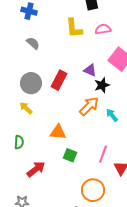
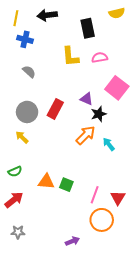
orange triangle: (58, 132) -> (46, 182), moved
green semicircle: (19, 142) -> (15, 172), turned 64
pink line: (103, 154) -> (95, 195), moved
red arrow: (36, 169) -> (14, 200), moved
orange circle: (93, 190) -> (102, 220), moved

